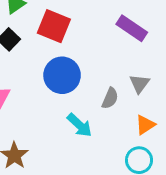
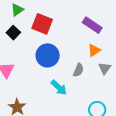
gray triangle: (139, 84) -> (105, 68), moved
orange triangle: (145, 125) -> (94, 50), moved

